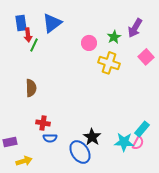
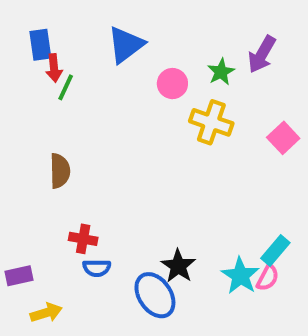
blue triangle: (52, 23) -> (126, 45), moved
pink square: (146, 57) -> (283, 138), moved
cyan star: (124, 142) -> (240, 276), turned 30

